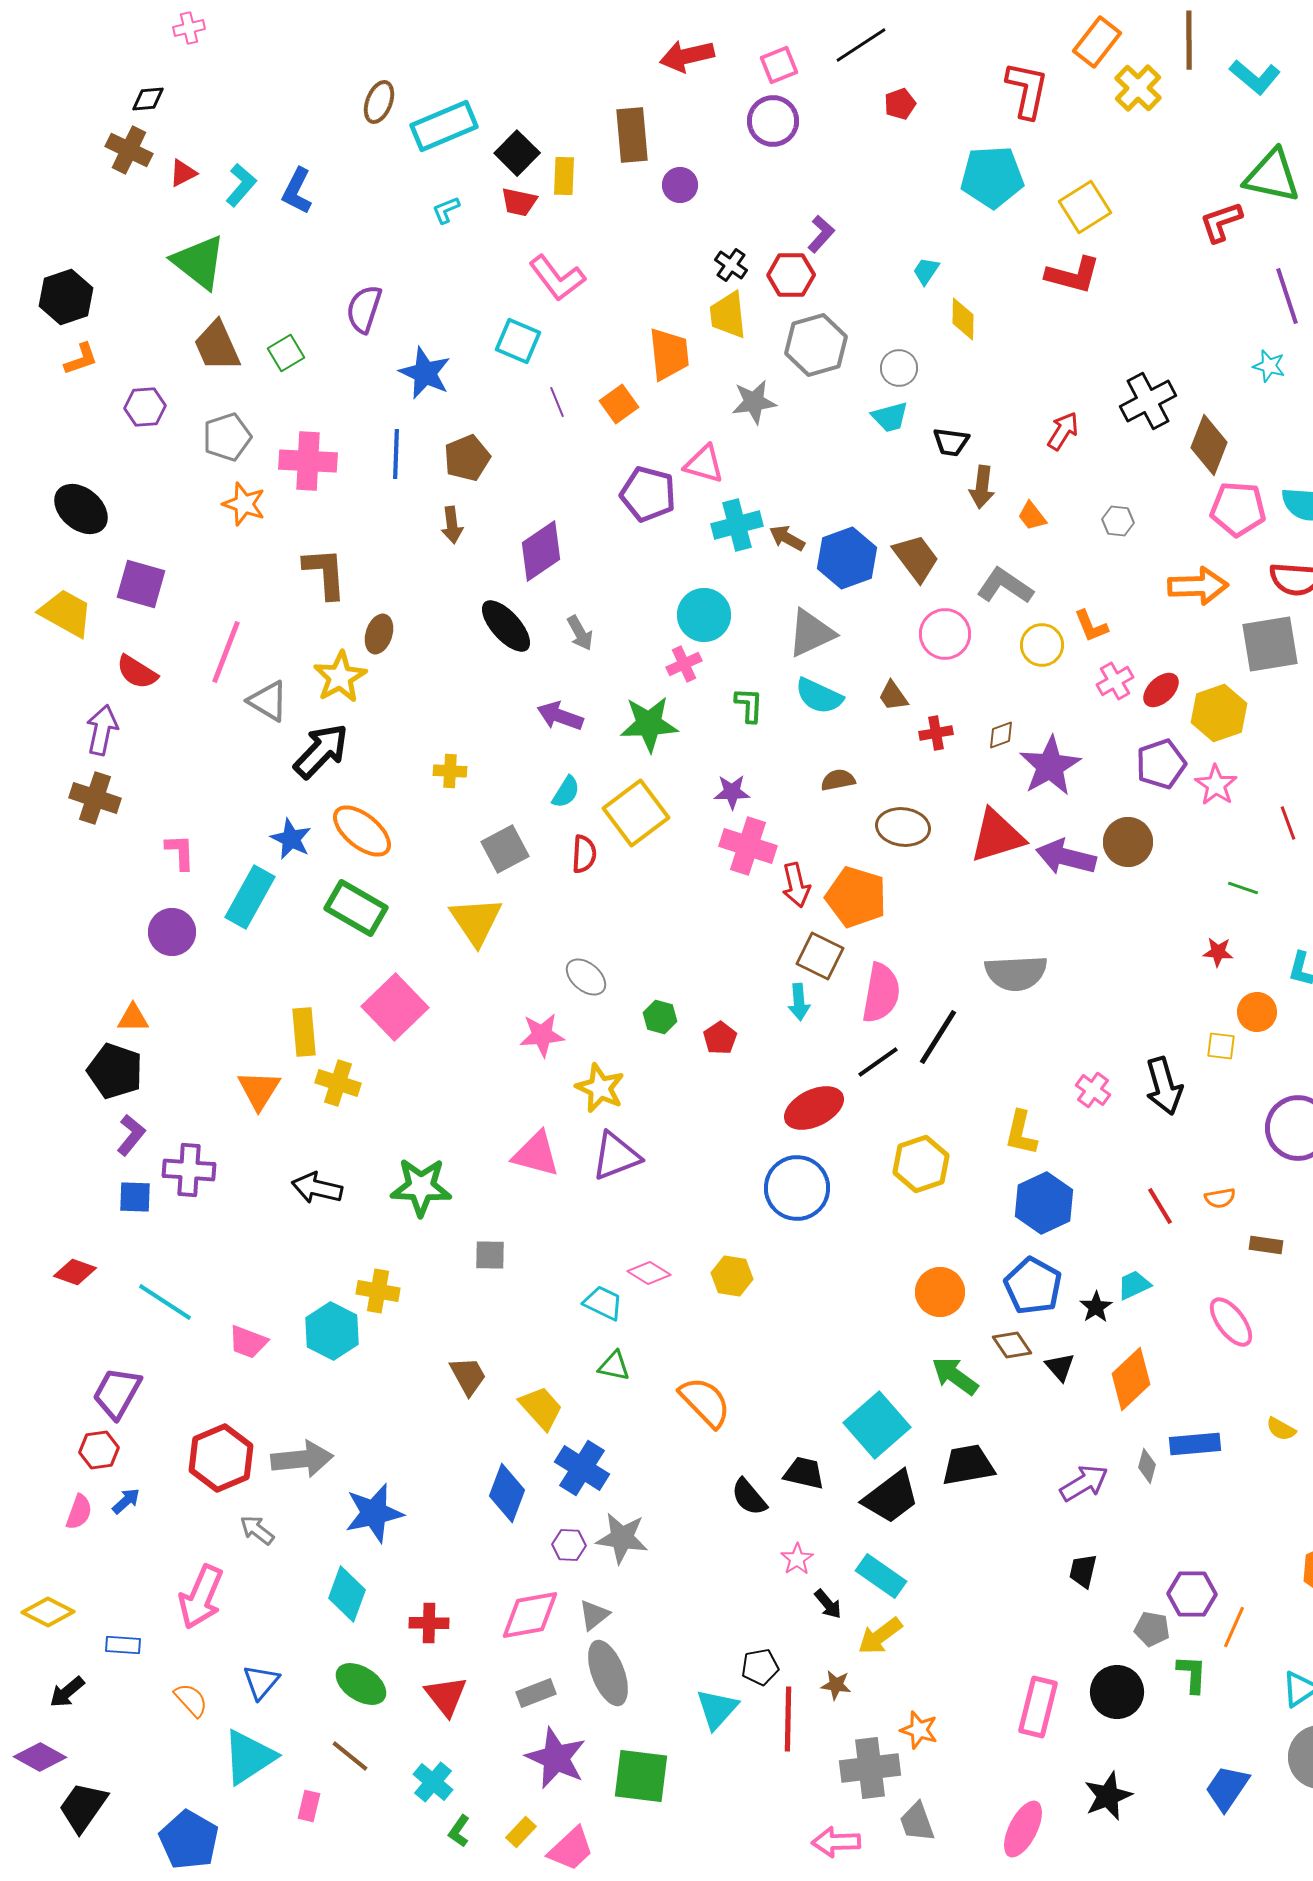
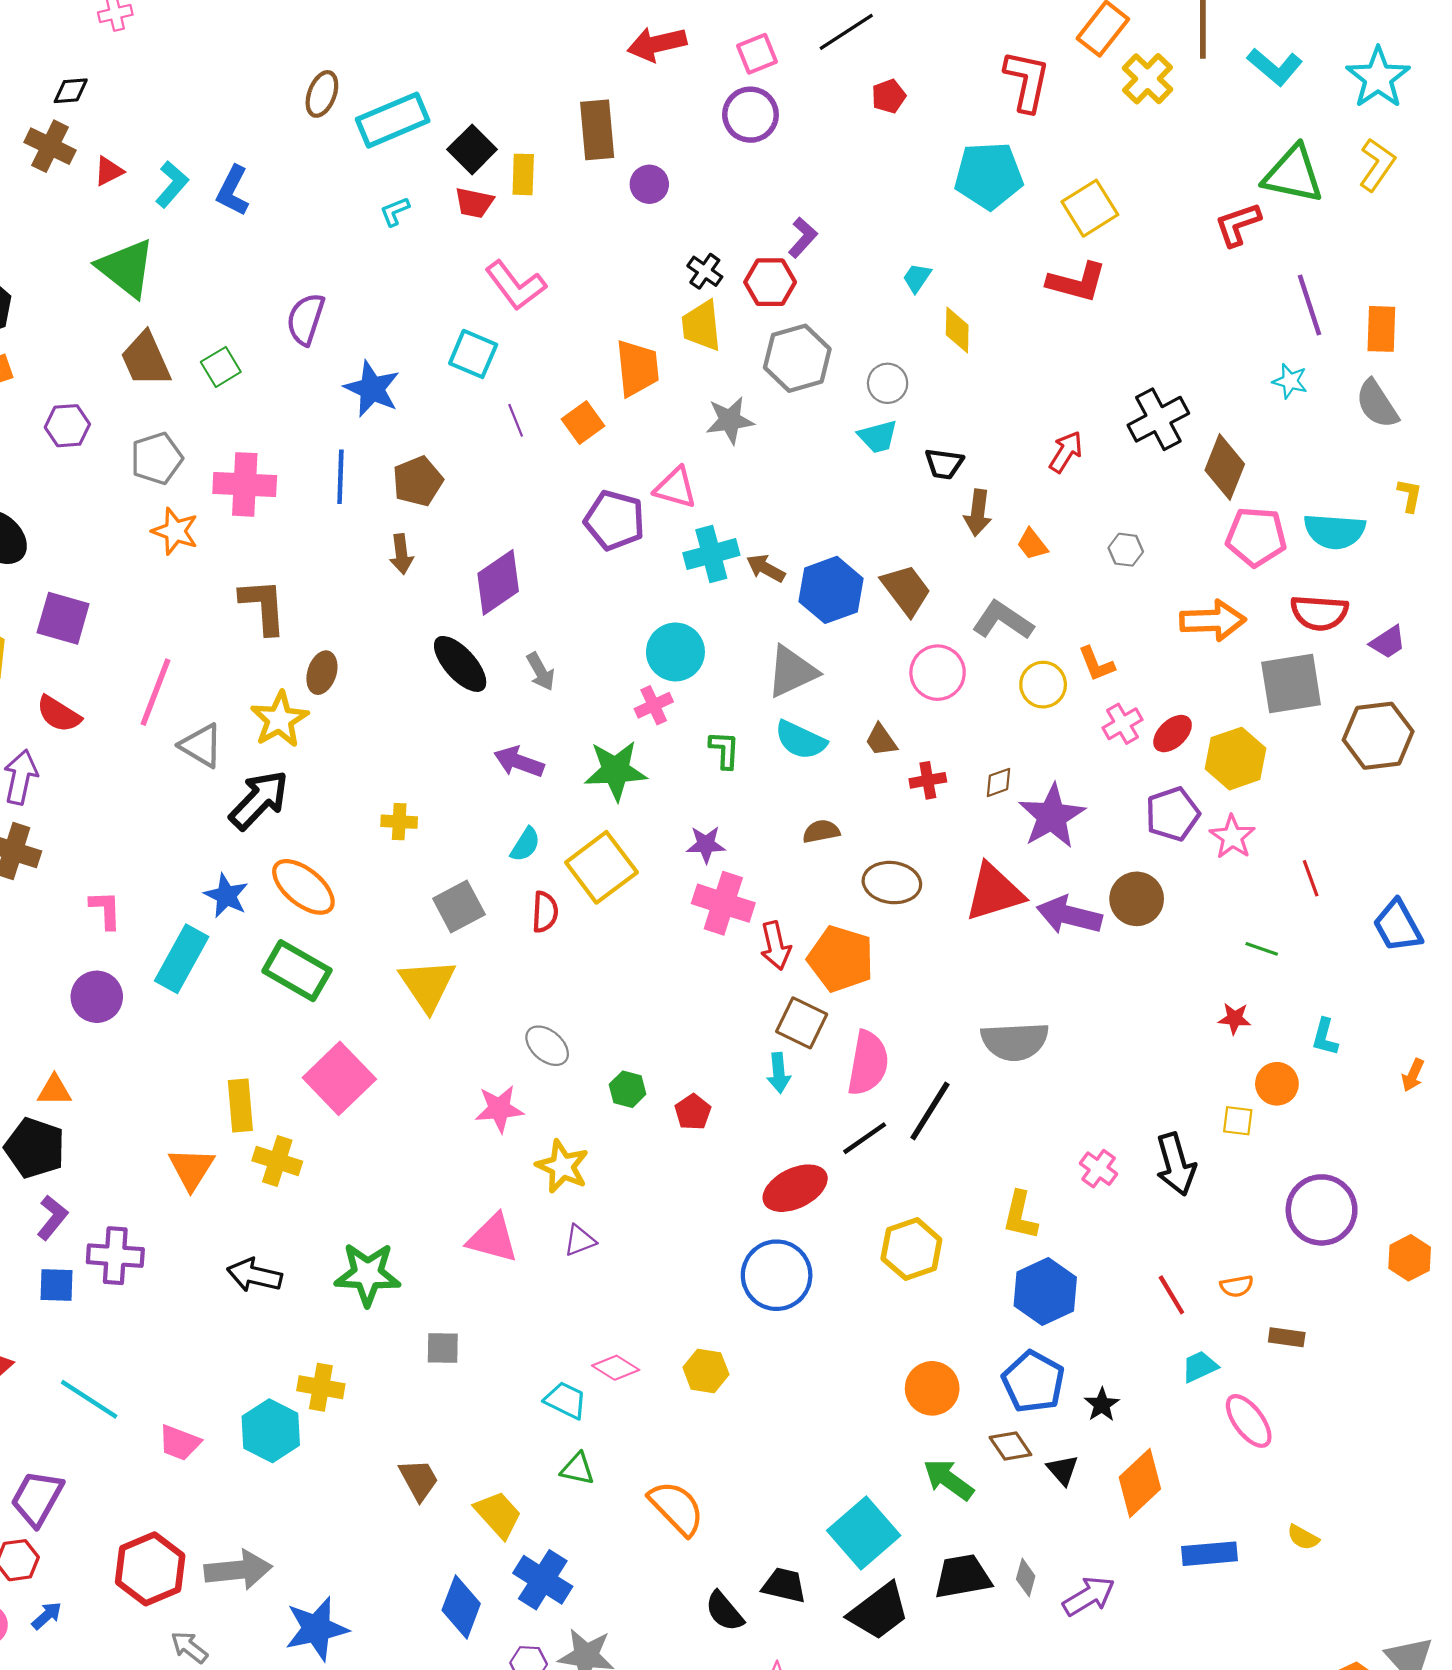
purple triangle: (616, 1156) -> (580, 1240), size x0.6
cyan trapezoid: (1134, 1285) -> (1200, 1367), moved
gray diamond: (1147, 1466) -> (1026, 1578), moved

